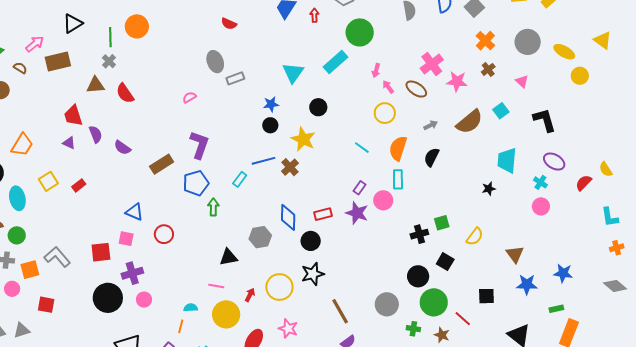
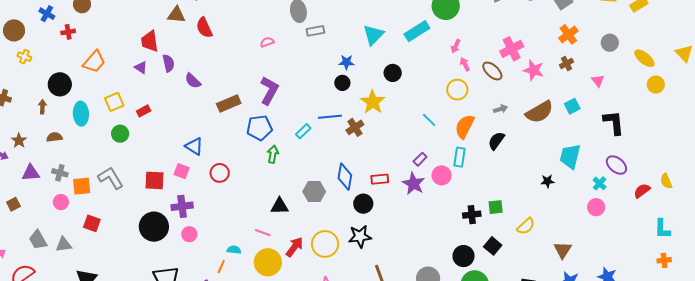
gray circle: (528, 42) -> (610, 43), size x0.7
green circle: (17, 235) -> (120, 134), moved
red arrow: (250, 295) -> (295, 247), size x1.5

